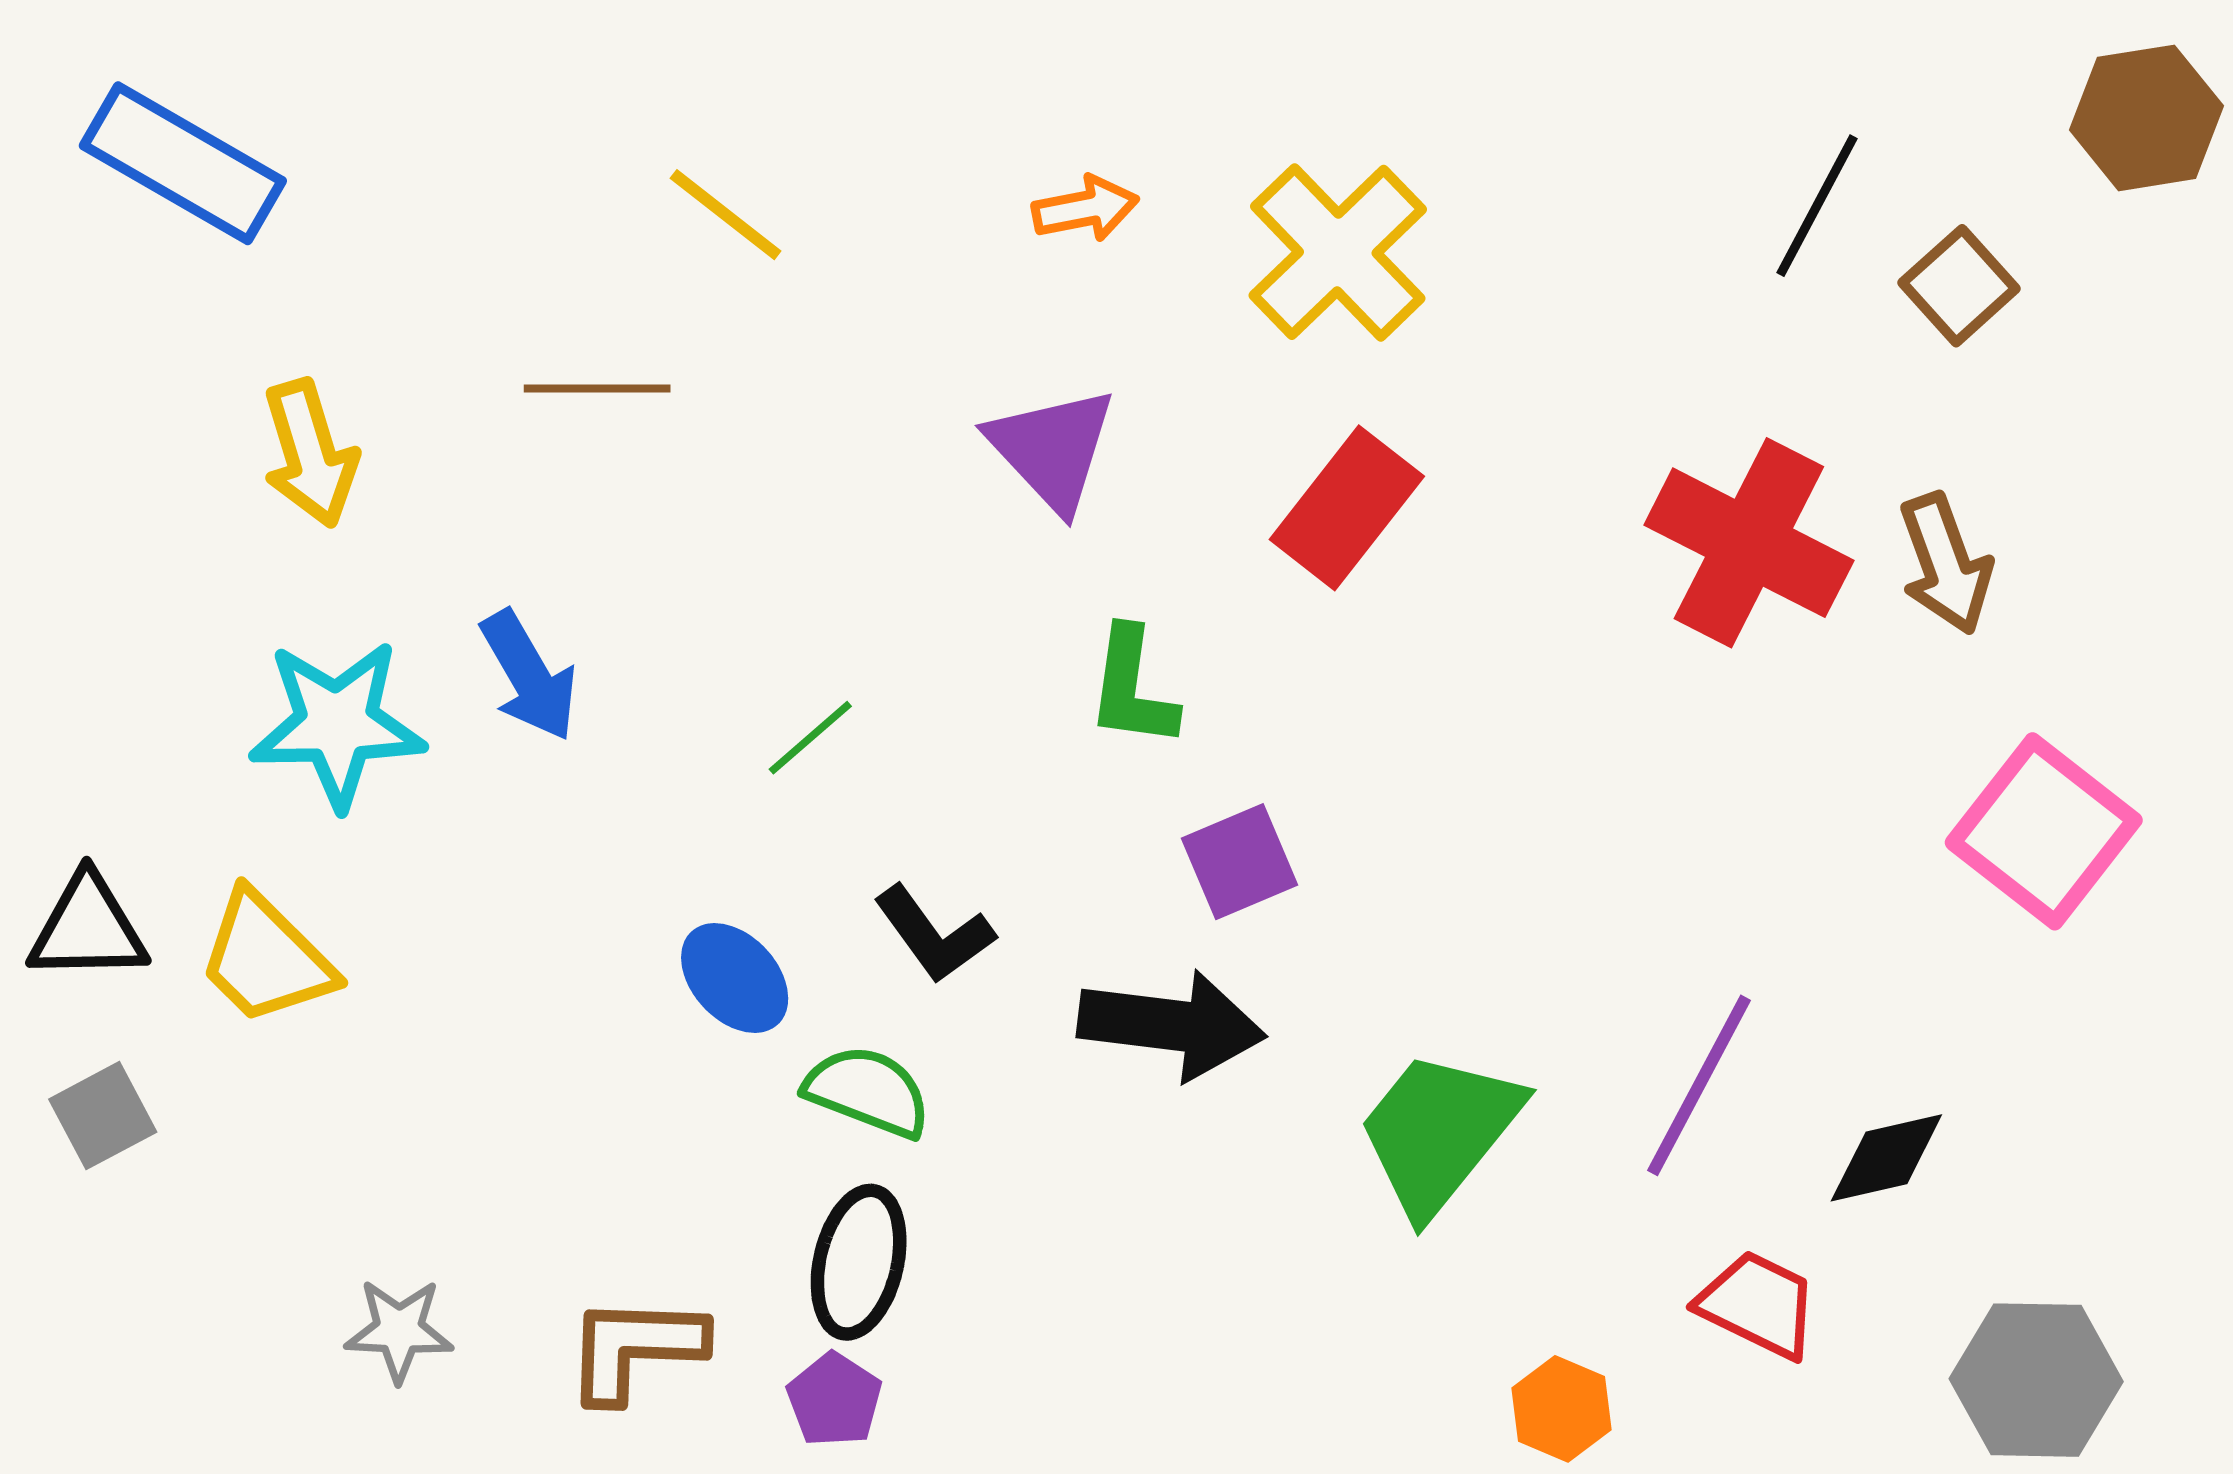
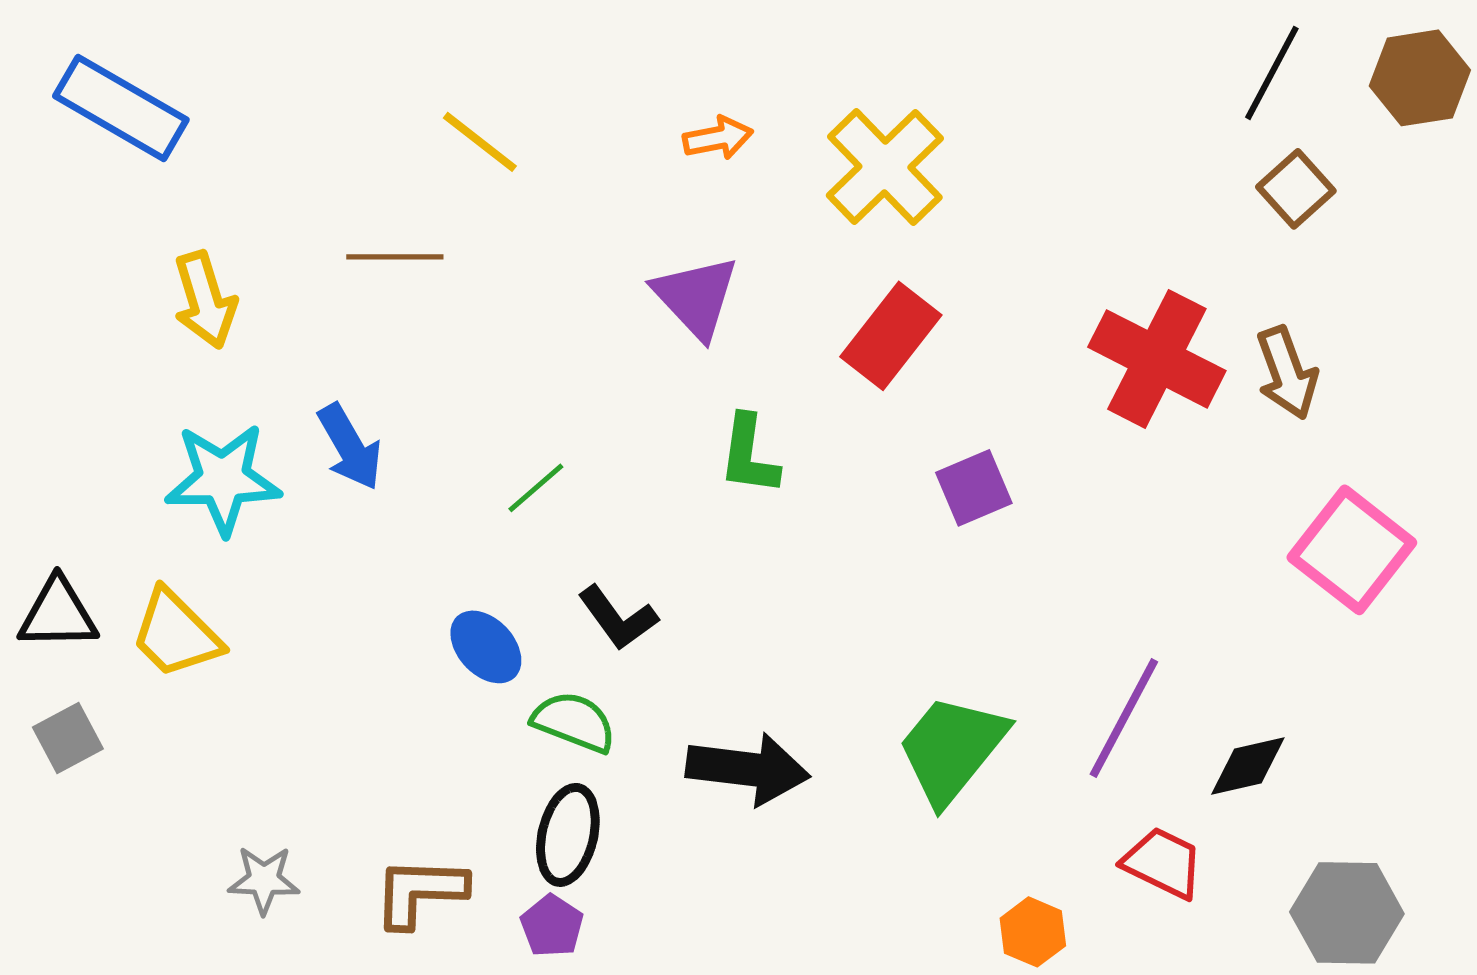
black line: (1817, 206) -> (1272, 73), moved
purple square: (1240, 862) -> (974, 488), moved
black arrow: (1171, 1025) -> (748, 769), moved

